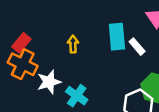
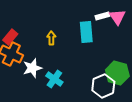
white rectangle: (137, 47) -> (102, 16), moved, turned -64

